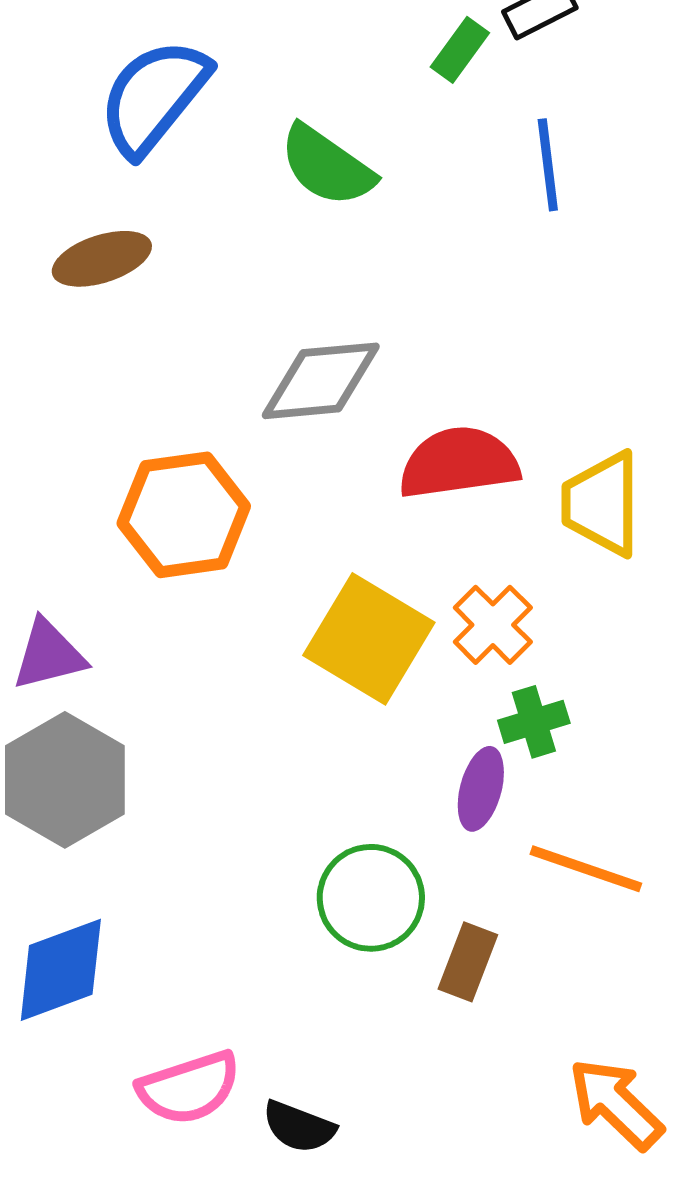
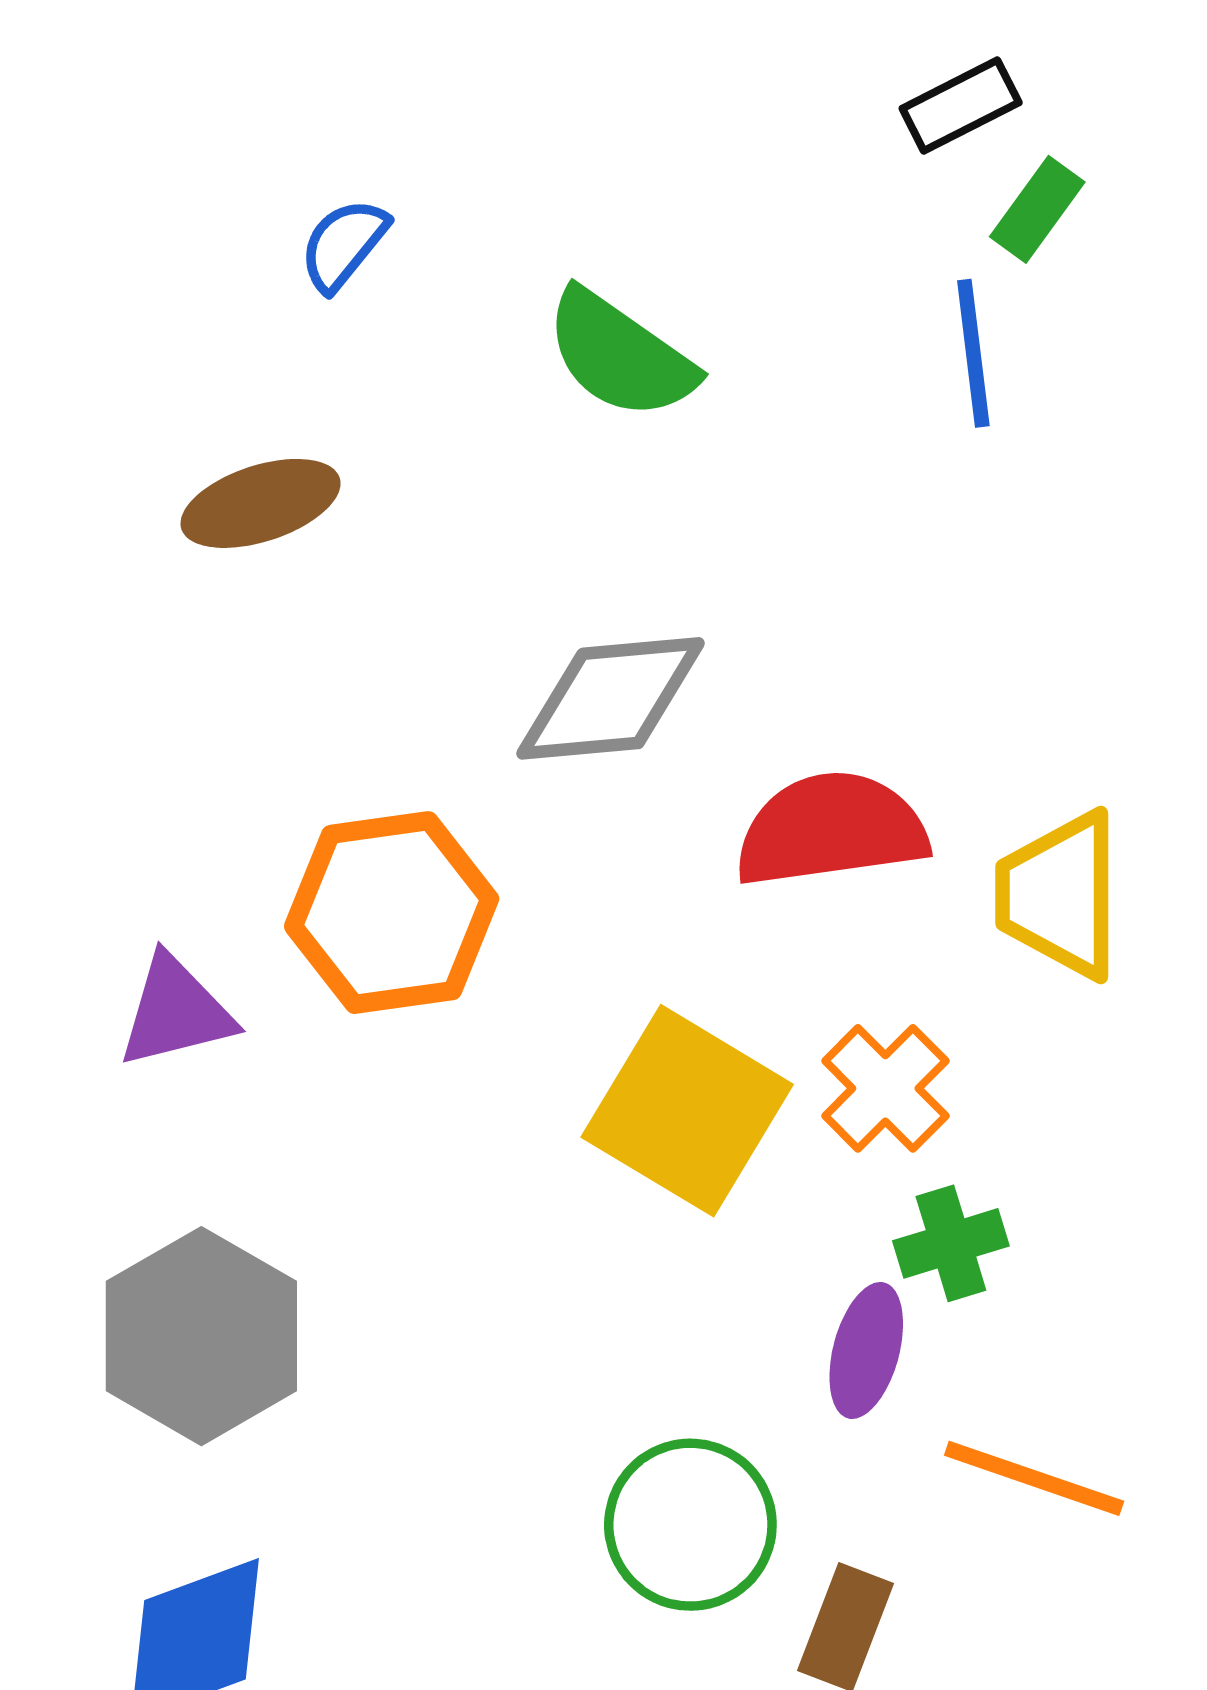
green rectangle: (460, 50) -> (1037, 209), moved
blue semicircle: (154, 97) -> (344, 245), size x0.5
purple triangle: (49, 655) -> (176, 1012), moved

